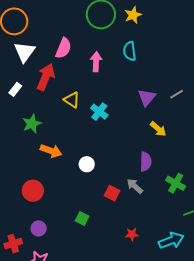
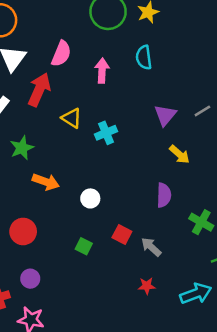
cyan cross: (99, 112) -> (106, 133), turned 30
gray arrow: (135, 186) -> (151, 247), moved
green square: (82, 218) -> (84, 246), moved

